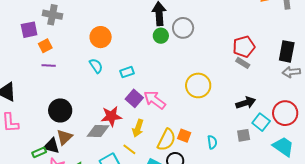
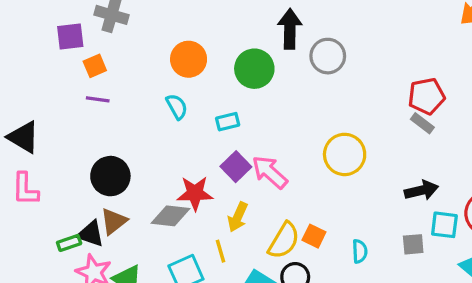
green circle: (161, 36) -> (254, 69), moved, size x1.5
cyan square: (261, 122) -> (444, 225), turned -36
yellow line: (129, 149) -> (220, 251), turned 32

